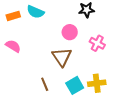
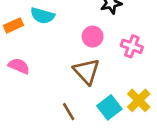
yellow cross: (97, 83) -> (139, 100), turned -30

